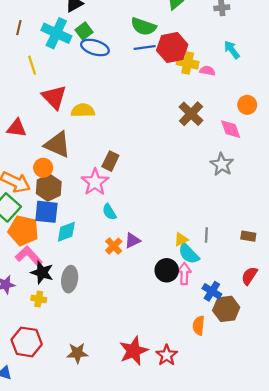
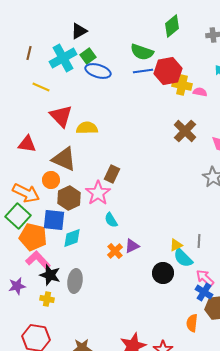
cyan cross: (56, 33) -> (63, 58), turned 36
yellow line: (32, 65) -> (41, 87), turned -48
brown hexagon: (49, 188) -> (69, 198), moved
pink arrow: (184, 274) -> (205, 278), moved, turned -48

